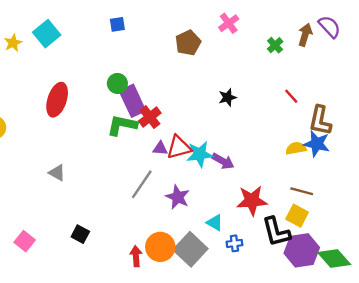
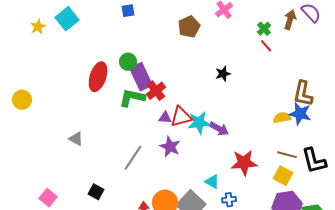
red line: (291, 96) -> (266, 46), moved
red ellipse: (57, 100) -> (98, 77), moved
gray line: (142, 184) -> (133, 158), moved
purple star: (178, 197) -> (170, 147), moved
black L-shape: (276, 232) -> (314, 161), moved

